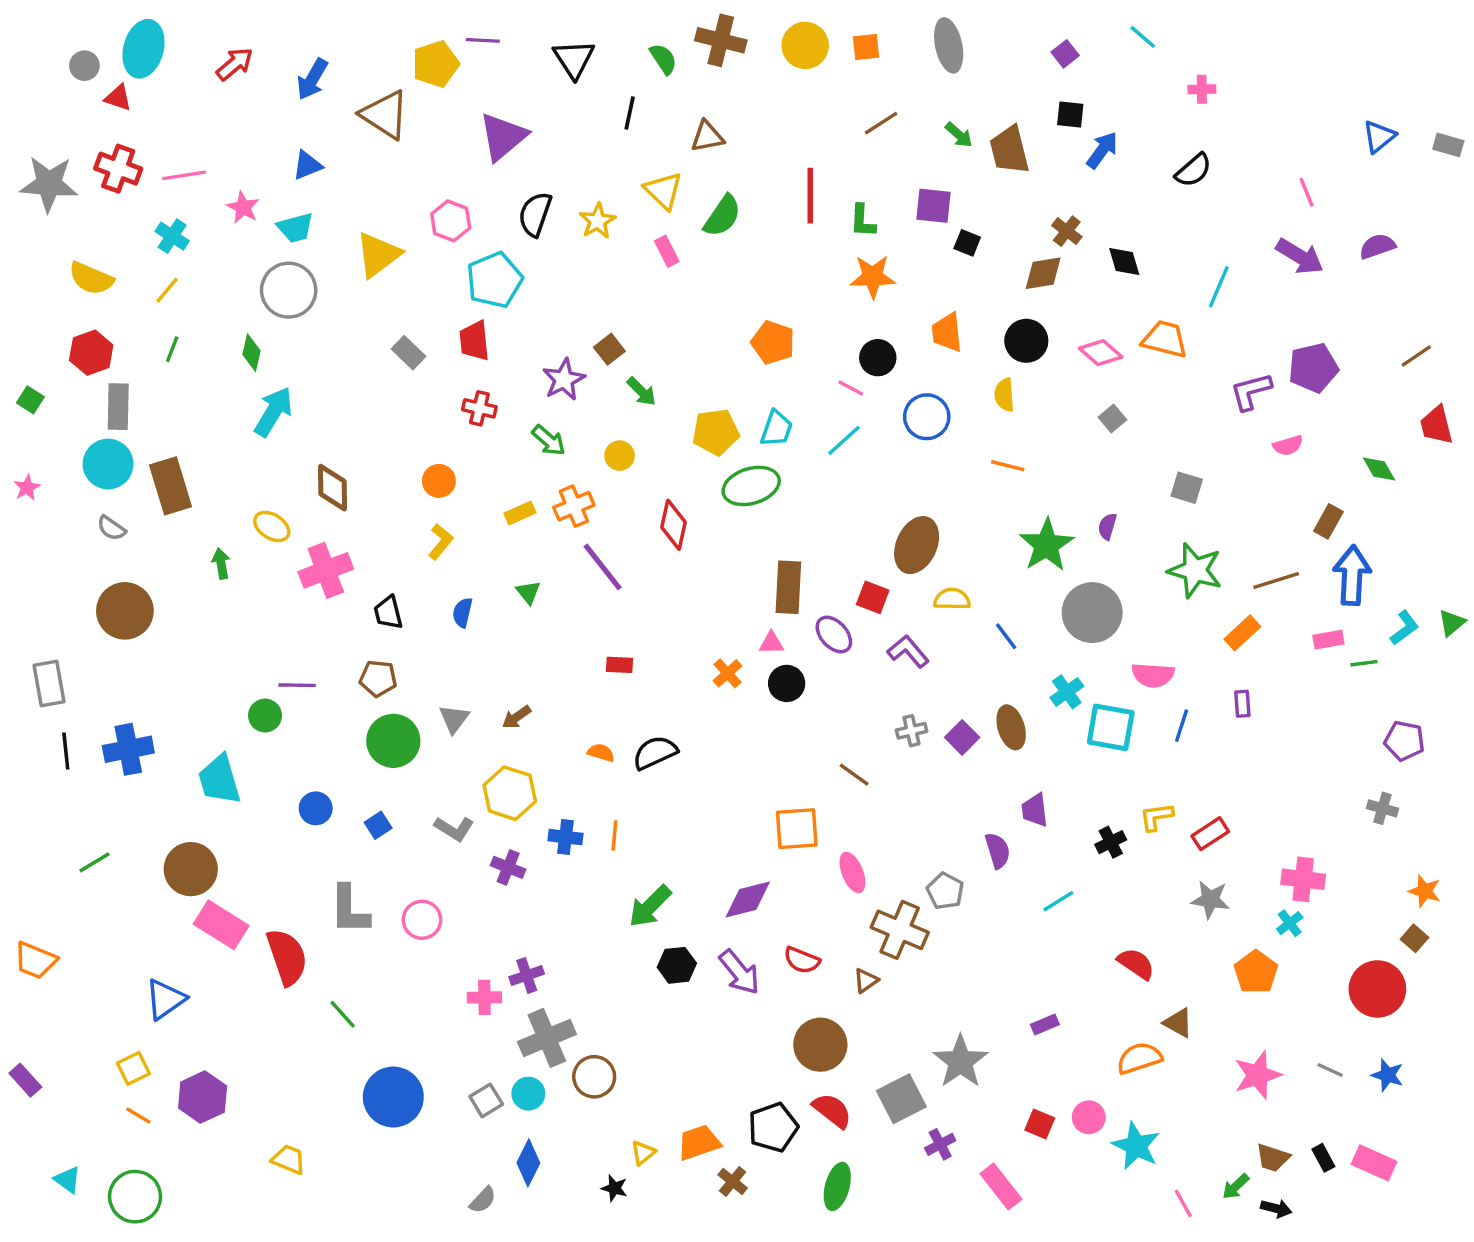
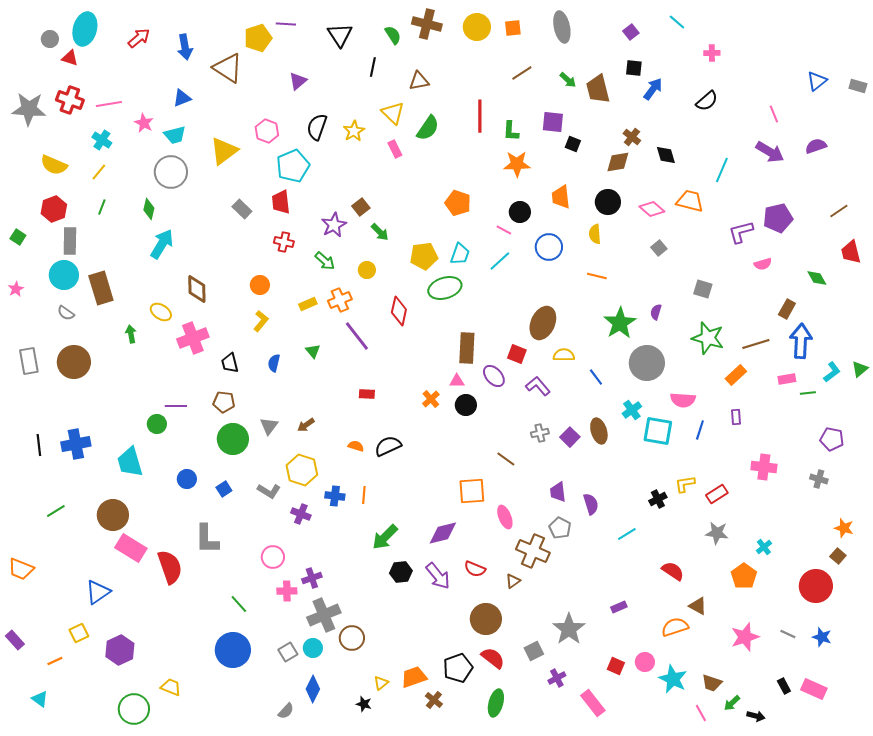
blue arrow: (312, 79) -> (185, 47), turned -40
purple triangle: (503, 137) -> (298, 81), size x0.6
gray rectangle: (49, 683) -> (29, 361), moved
purple trapezoid: (1035, 810) -> (558, 492), moved
pink cross: (1303, 879) -> (764, 467), moved
pink circle: (422, 920) -> (273, 557), moved
green line: (343, 1014) -> (239, 604), moved
gray square: (901, 1099) -> (534, 651), size x0.7
orange line: (138, 1116) -> (55, 661), moved, turned -56
brown trapezoid: (1273, 1158) -> (712, 683), moved
green circle: (135, 1197) -> (134, 709), moved

